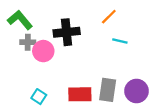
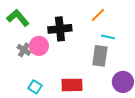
gray cross: (28, 42) -> (24, 50), moved, turned 32
gray rectangle: (108, 90) -> (100, 56), moved

